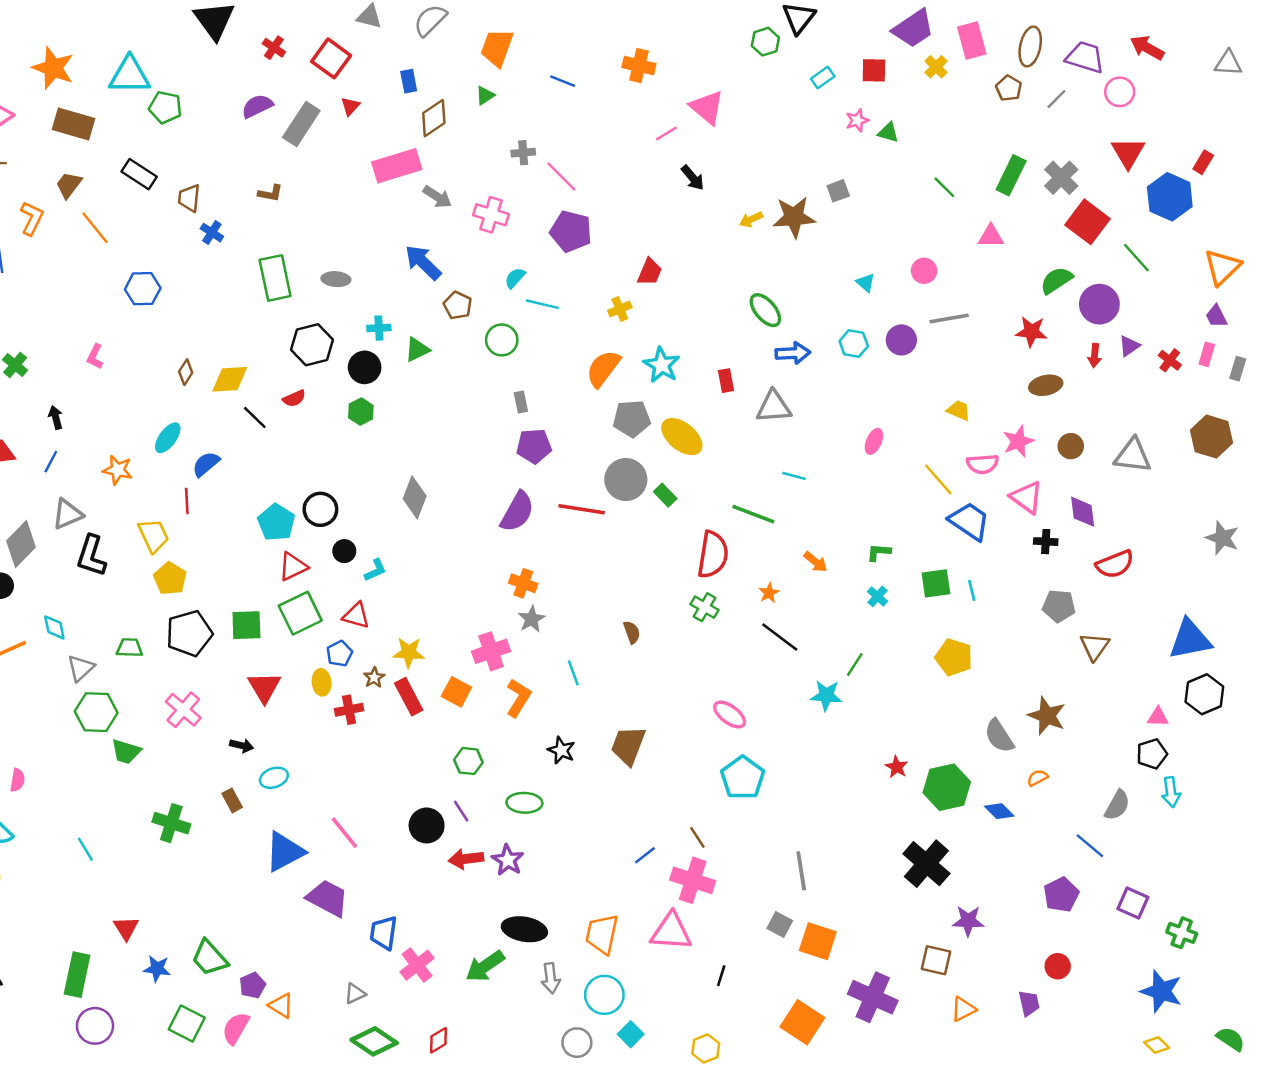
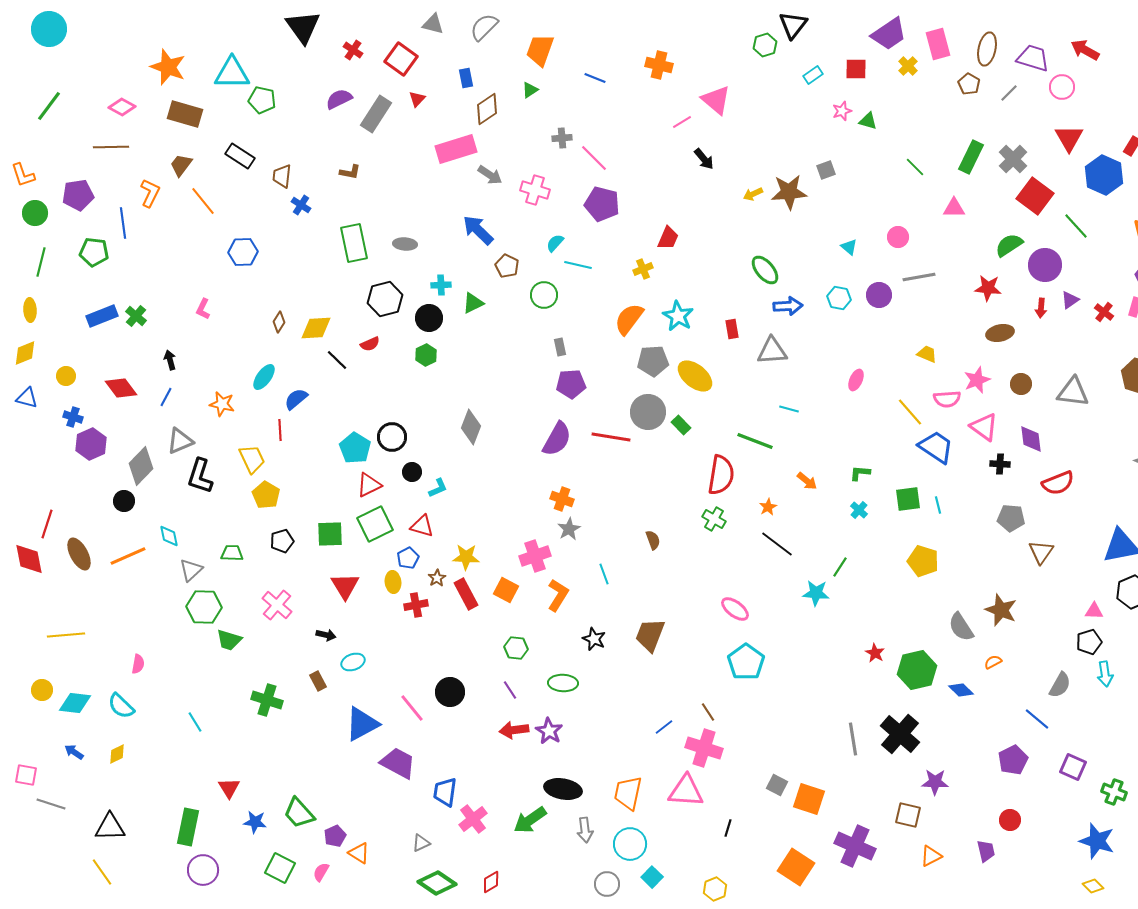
black pentagon: (189, 633) -> (282, 541), size x0.6
black circle: (427, 825) -> (450, 692), moved
gray line: (801, 871) -> (853, 739), moved
pink semicircle: (236, 1028) -> (321, 872), size x0.7

